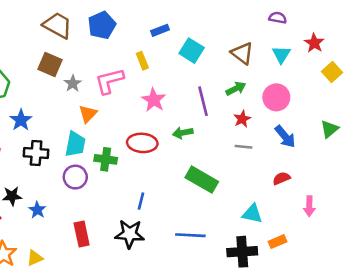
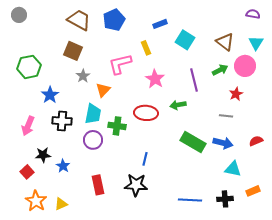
gray star: (73, 83) -> (83, 76), moved
pink circle: (276, 97) -> (245, 66), moved
red star: (242, 119) -> (236, 94), moved
blue arrow: (285, 137) -> (223, 143), moved, turned -36
blue line: (190, 235) -> (190, 200), moved
black cross: (242, 252) -> (225, 199), size x0.7

